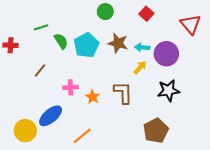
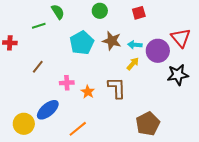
red square: (146, 14) -> (139, 13), turned 32
red triangle: (191, 24) -> (181, 38), moved
green semicircle: (61, 41) -> (58, 12), moved
black star: (168, 91) -> (178, 75), moved

